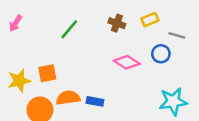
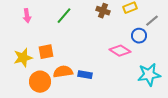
pink arrow: (15, 23) -> (27, 16), moved, turned -40
gray line: (177, 35) -> (152, 21), turned -56
pink diamond: (127, 62) -> (120, 51), moved

